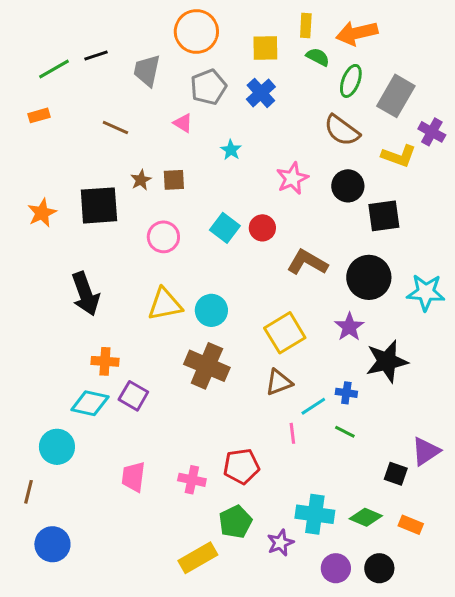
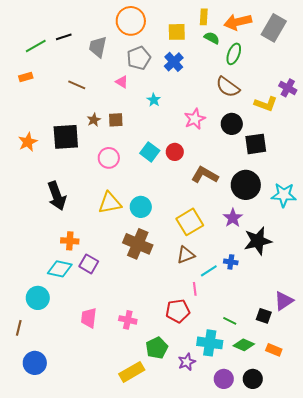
gray rectangle: (396, 96) -> (274, 28), moved
green line: (345, 432) -> (230, 321), moved
red pentagon: (241, 466) -> (178, 311), moved

